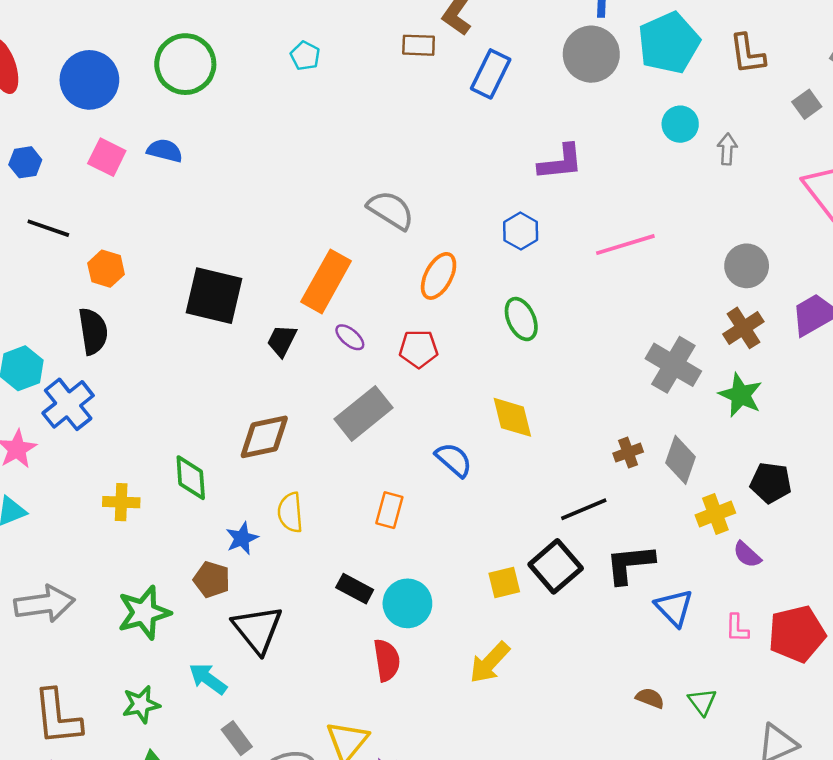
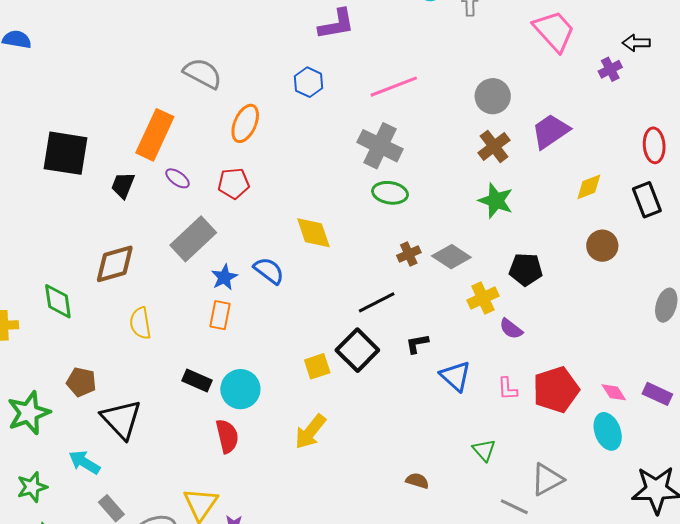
green ellipse: (521, 319) -> (390, 193), moved, turned -52
gray cross: (673, 365) -> (380, 146), moved
gray diamond: (680, 460) -> (451, 257), turned -72
blue star: (242, 538) -> (224, 277), moved
black L-shape: (630, 564) -> (417, 344), size x0.6
brown semicircle: (650, 698) -> (417, 481), moved

